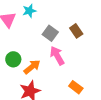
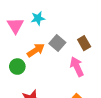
pink arrow: (57, 56) -> (77, 67), moved
orange arrow: (32, 67) -> (36, 50), moved

